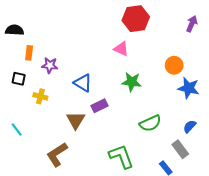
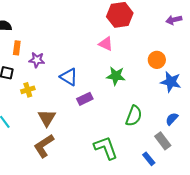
purple arrow: (192, 24) -> (174, 20), turned -126
yellow cross: (40, 96) -> (28, 90), turned -32
brown triangle: (76, 120) -> (47, 118), moved
green semicircle: (150, 123) -> (134, 116), turned -45

